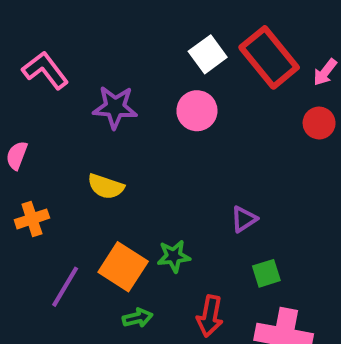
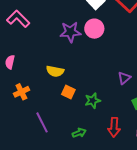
purple star: (115, 107) -> (70, 32), moved
orange square: (123, 267) -> (68, 92), moved, size x0.6
purple line: (65, 287) -> (42, 122), turned -50

